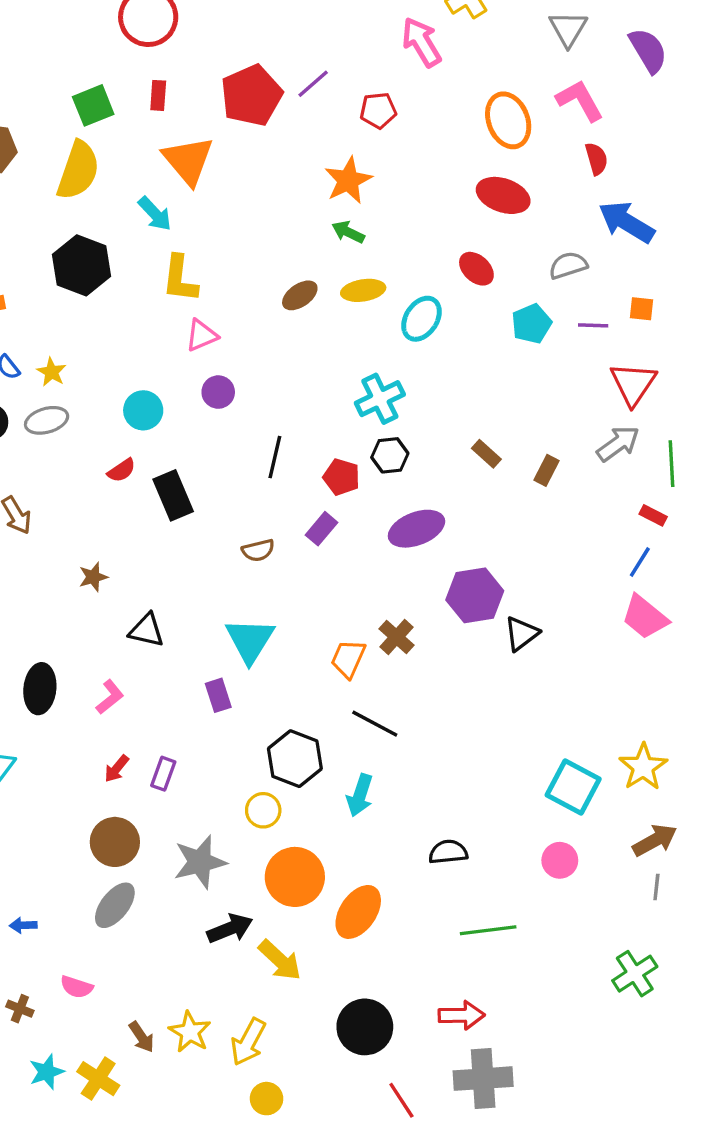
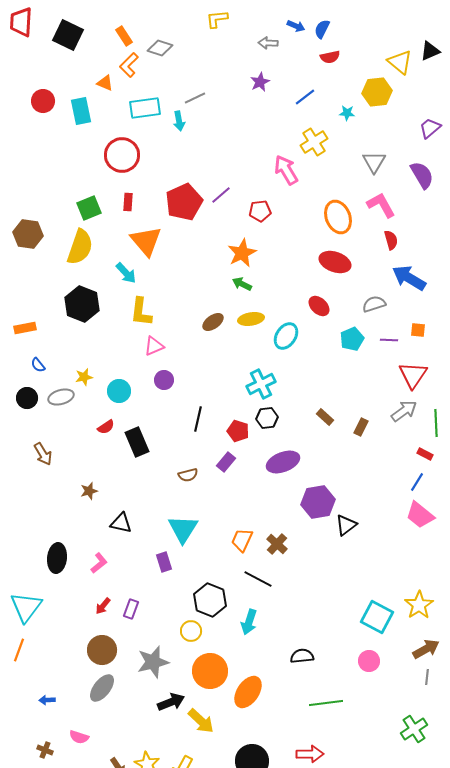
yellow star: (52, 372) -> (84, 377), moved, turned 30
brown cross: (396, 637) -> (277, 544), moved

